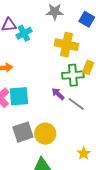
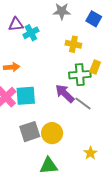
yellow cross: (66, 45) -> (73, 44), size x0.7
purple arrow: (58, 94) -> (65, 93), size x1.5

